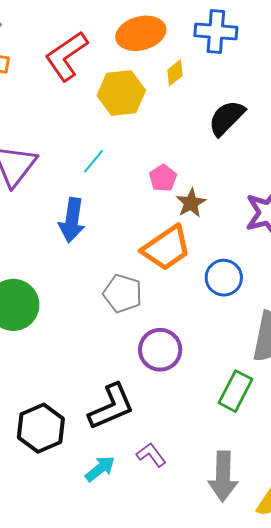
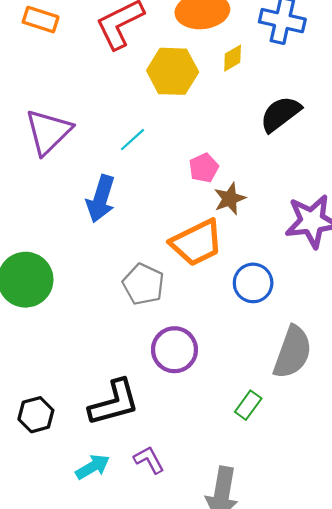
green rectangle: (236, 391) -> (248, 405), size x0.7
black hexagon: (41, 428) -> (36, 415), size x0.7

